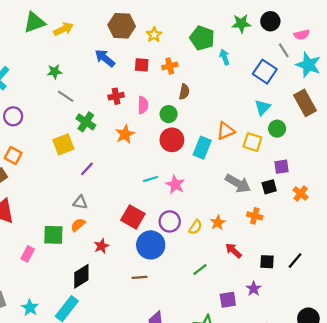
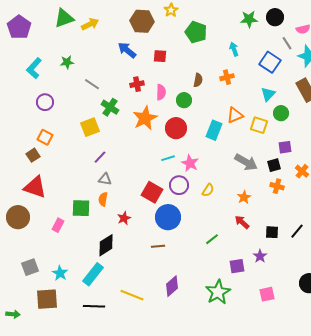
yellow star: (154, 35) -> (171, 10), moved
green pentagon: (202, 38) -> (196, 32), moved
orange cross: (170, 66) -> (227, 77), moved
green star: (55, 72) -> (67, 62), moved
orange star: (125, 134) -> (145, 118), size x1.4
red circle: (172, 140) -> (176, 128), moved
purple line: (87, 169) -> (100, 157), moved
orange cross: (255, 216) -> (277, 186), moved
purple circle: (170, 221) -> (179, 185), moved
orange star: (218, 223) -> (244, 197), moved
orange semicircle: (78, 225) -> (103, 199), turned -40
yellow semicircle: (195, 227) -> (208, 190), moved

